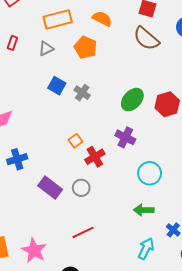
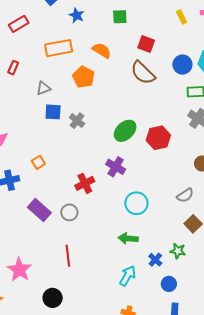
gray triangle: (46, 49) -> (43, 88), moved
blue square: (57, 86) -> (53, 112), turned -30
orange square: (75, 141) -> (38, 162), moved
red line: (83, 232) -> (68, 256), turned -75

